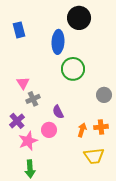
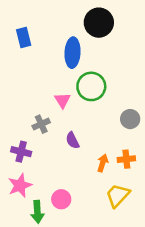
pink triangle: (23, 83) -> (62, 100), moved
purple cross: (17, 121) -> (21, 152), turned -35
pink circle: (49, 130) -> (61, 199), moved
pink star: (28, 141) -> (20, 185), moved
yellow trapezoid: (94, 156) -> (118, 195), turned 140

